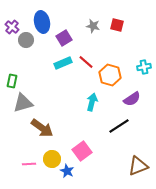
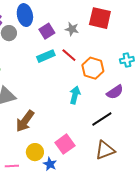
red square: (117, 25) -> (100, 18), size x1.6
gray star: (93, 26) -> (72, 29), moved
brown arrow: (42, 128) -> (25, 121), turned 90
pink line: (29, 164) -> (12, 166), moved
brown triangle: (138, 166) -> (105, 150), moved

